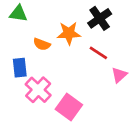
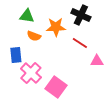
green triangle: (18, 14) -> (27, 16), moved
black cross: (100, 18) -> (81, 15), turned -30
pink triangle: (119, 75) -> (97, 61), turned 40

